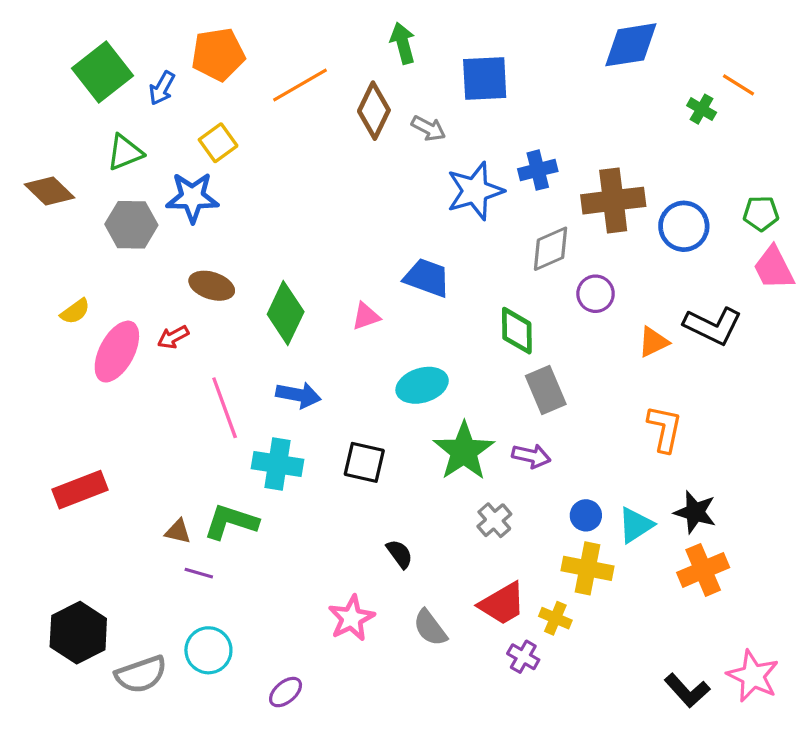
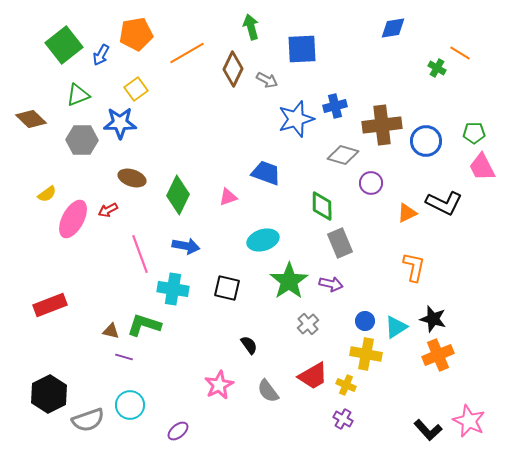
blue diamond: (631, 45) -> (393, 28), size x0.7
gray diamond: (551, 249) -> (343, 155), turned 40
purple cross: (523, 657) -> (343, 419), moved

